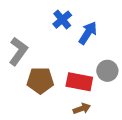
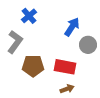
blue cross: (62, 20) -> (29, 16), moved
gray circle: (107, 71) -> (88, 45), moved

